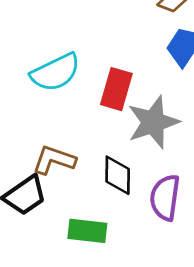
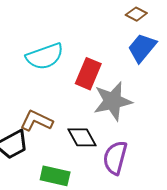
black diamond: (118, 175) -> (82, 137), turned -36

